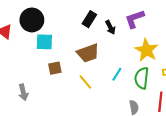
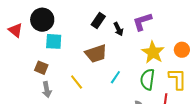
brown square: (55, 68) -> (41, 68), moved, turned 32
cyan line: (117, 74) -> (115, 77), moved
yellow line: (85, 82) -> (77, 82), moved
gray arrow: (23, 92) -> (47, 90), moved

